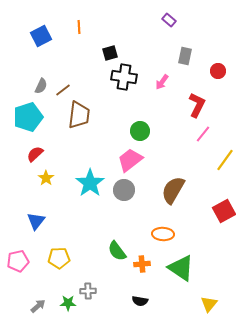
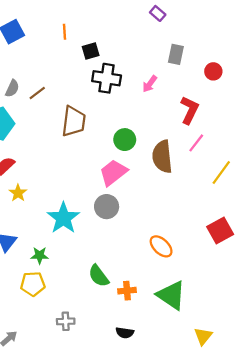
orange line: (79, 27) -> (65, 32), moved
brown trapezoid: (79, 115) -> (74, 121), moved
cyan star: (90, 183) -> (63, 218), moved
brown semicircle: (173, 190) -> (162, 157), moved, turned -36
orange ellipse: (163, 234) -> (161, 246), moved, turned 40
green star: (68, 303) -> (40, 255), moved

